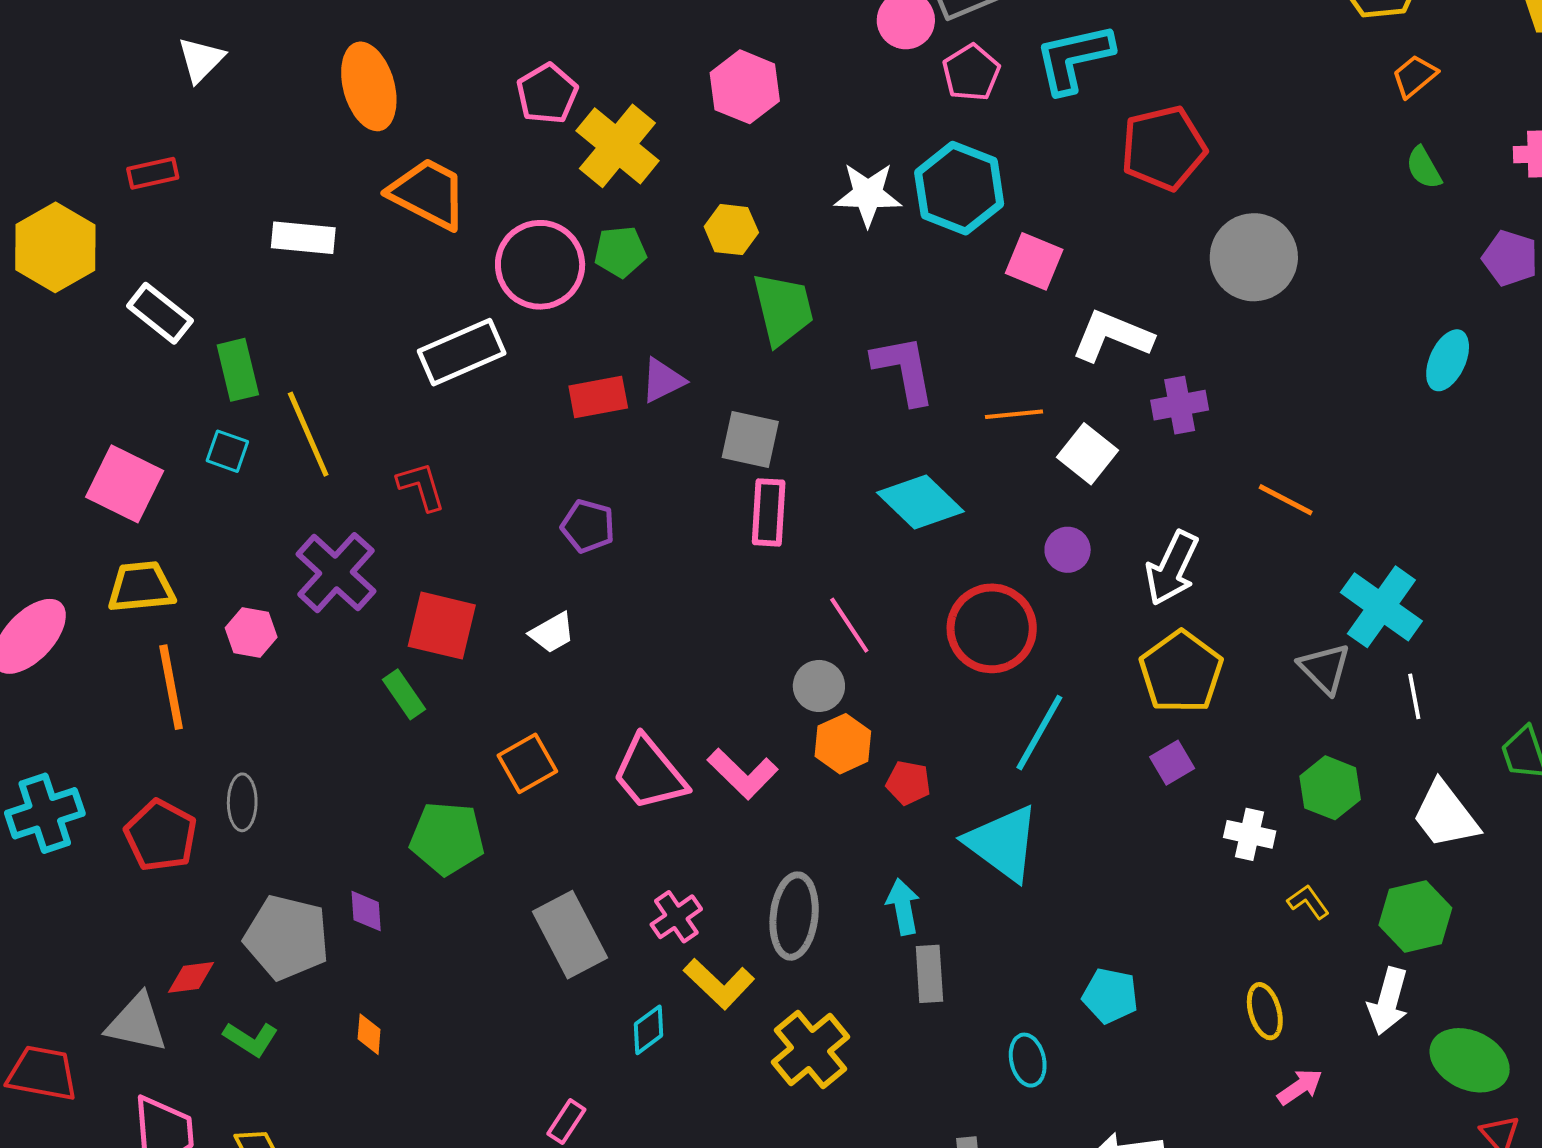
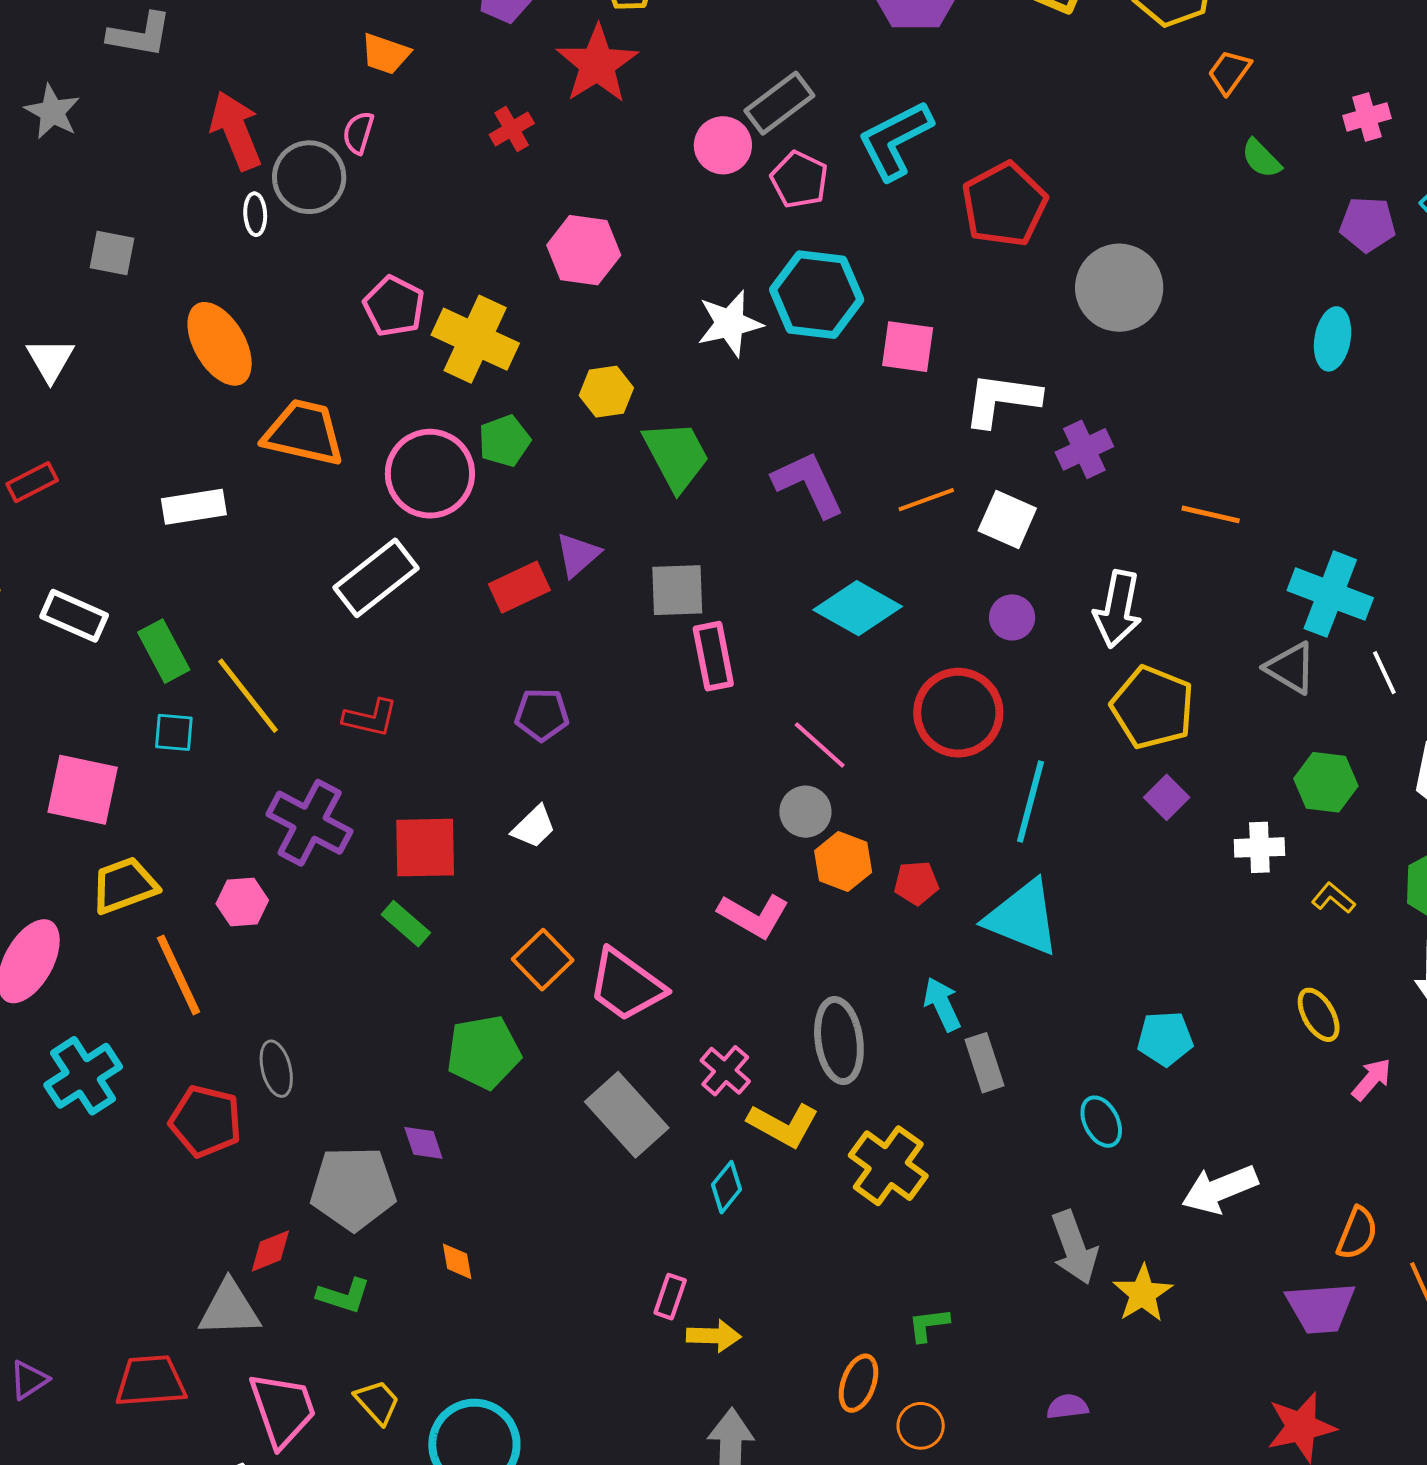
red L-shape: (421, 486) -> (370, 718), turned 134
pink trapezoid: (649, 773) -> (626, 985), moved
cyan cross: (45, 813) -> (83, 1076), moved

